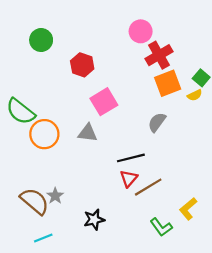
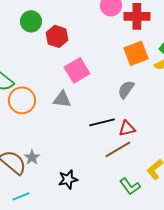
green circle: (41, 40) -> (31, 21), moved
red cross: (159, 55) -> (137, 16), moved, turned 30
red triangle: (129, 178) -> (127, 128), moved, turned 36

